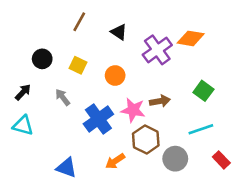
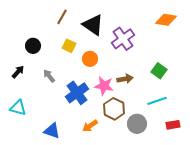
black triangle: (119, 32) -> (93, 25), size x1.6
orange diamond: (191, 38) -> (166, 20), moved
yellow square: (78, 65) -> (69, 46), moved
cyan triangle: (23, 125) -> (18, 108), moved
red rectangle: (221, 160) -> (173, 125), turned -56

